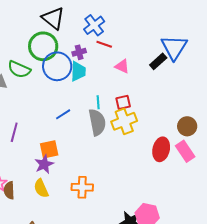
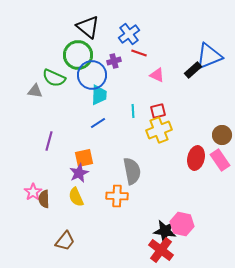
blue triangle: (174, 47) -> (209, 56), turned 36
cyan trapezoid: (78, 71) -> (99, 95), moved
gray semicircle: (97, 122) -> (132, 171), moved

